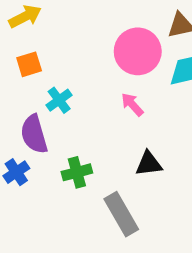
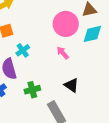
black triangle: (149, 164) -> (71, 85), turned 42

